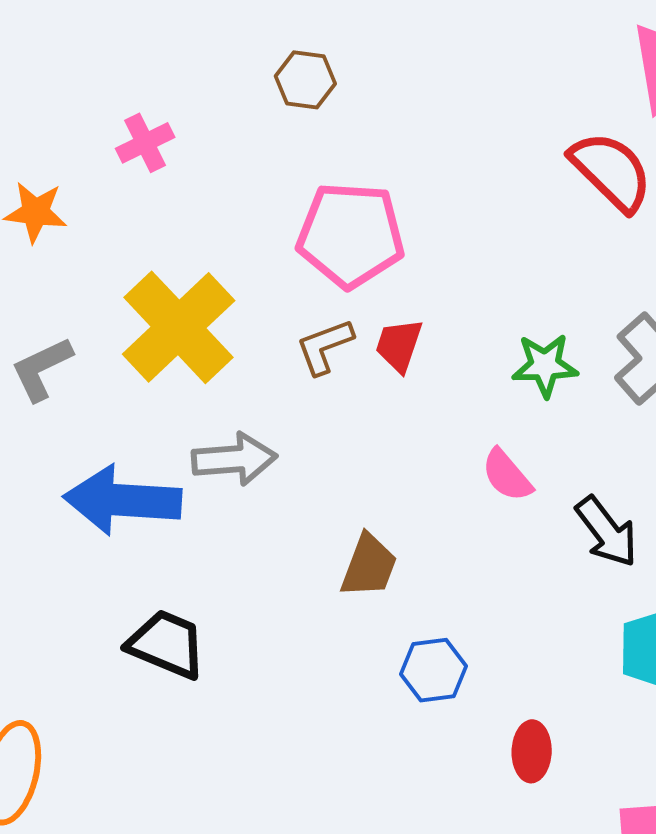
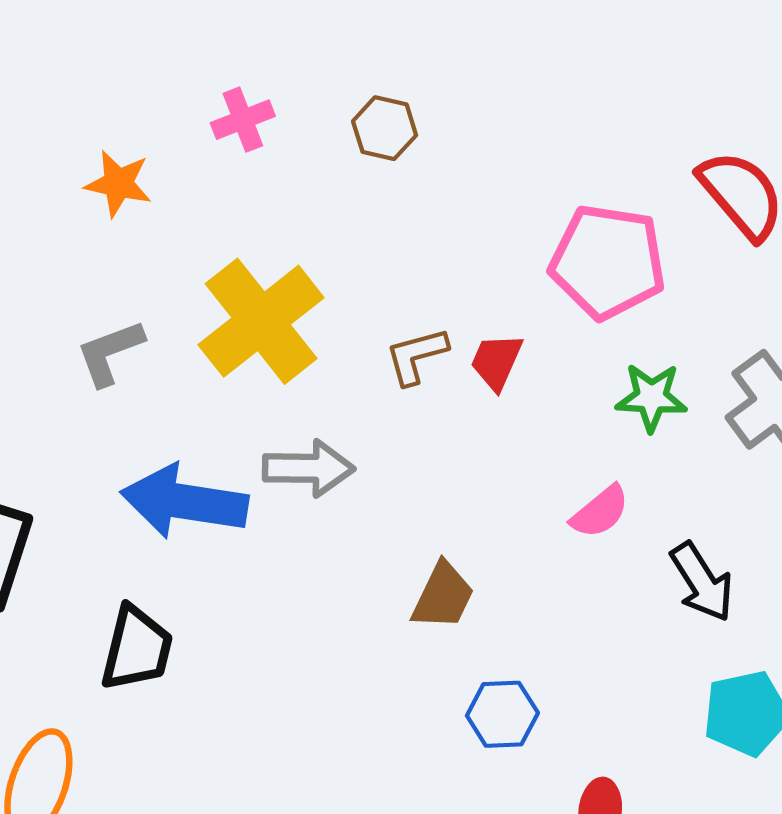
brown hexagon: (305, 80) -> (385, 128), moved
pink pentagon: (351, 235) -> (608, 262), moved
pink semicircle: (507, 475) -> (600, 512), turned -94
black trapezoid: (167, 644) -> (137, 648), moved, turned 76

